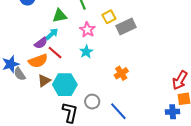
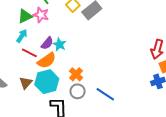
pink star: (87, 30) -> (41, 15), moved
purple semicircle: (41, 43) -> (47, 43), moved
orange semicircle: (38, 61) -> (47, 60), moved
orange cross: (121, 73) -> (76, 74), moved

